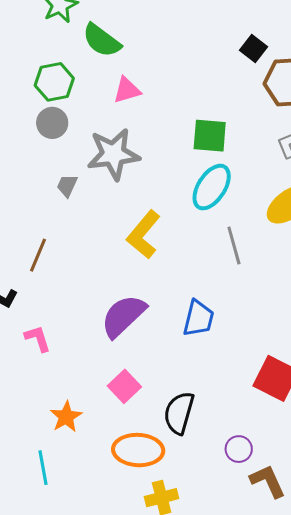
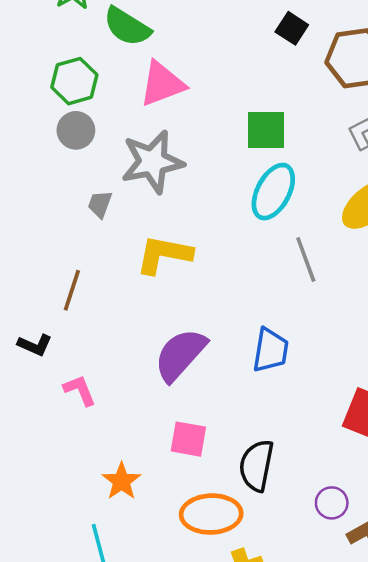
black square: (254, 49) -> (292, 28), moved
pink triangle: (127, 90) -> (162, 84), size x1.4
yellow L-shape: (144, 235) -> (164, 255), moved, turned 66
pink square: (124, 386) -> (188, 439), turned -32

